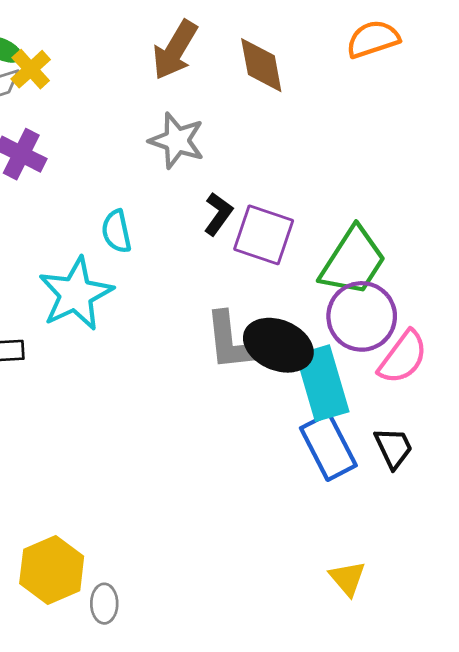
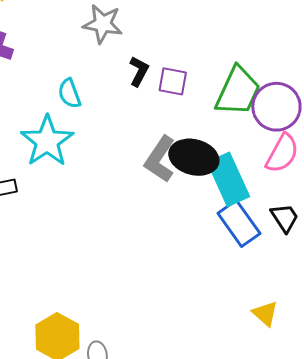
purple square: (264, 235) -> (173, 81), size x0.7
purple circle: (362, 316) -> (276, 107), moved
gray L-shape: (230, 341) -> (160, 159), turned 48

